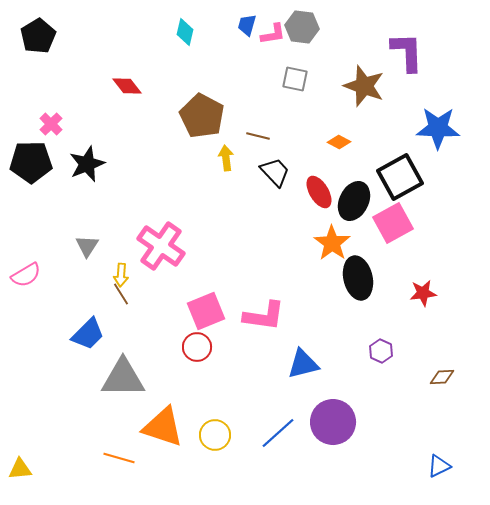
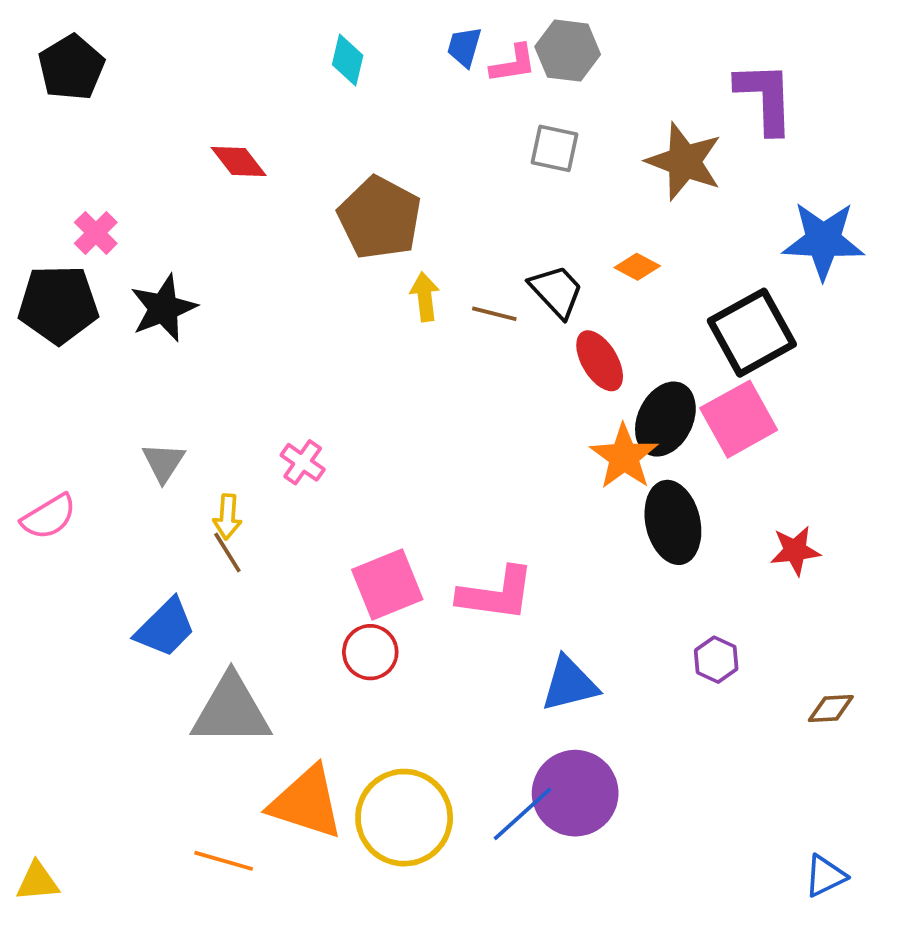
brown line: (258, 136) -> (494, 314), moved
black trapezoid: (275, 172) -> (556, 291), moved
black ellipse: (354, 201) -> (665, 419), moved
pink cross: (161, 246) -> (303, 462), size x0.5
purple circle: (333, 422) -> (575, 793), moved
yellow circle: (215, 435) -> (404, 818), size x1.6

